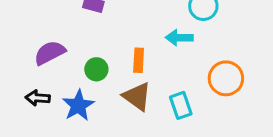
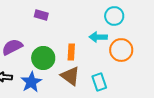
green circle: (96, 69) -> (43, 58), size x1.5
orange circle: (226, 78) -> (121, 50), moved

